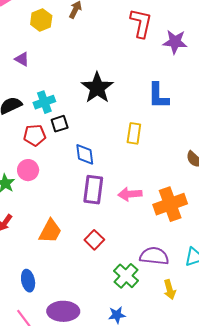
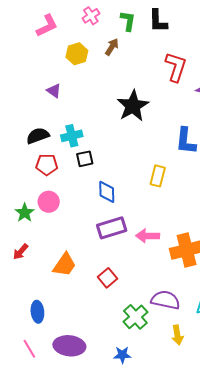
black star: (97, 88) -> (133, 106), moved
red pentagon: (35, 135) -> (47, 165), moved
purple rectangle: (93, 190) -> (112, 228), turned 60

